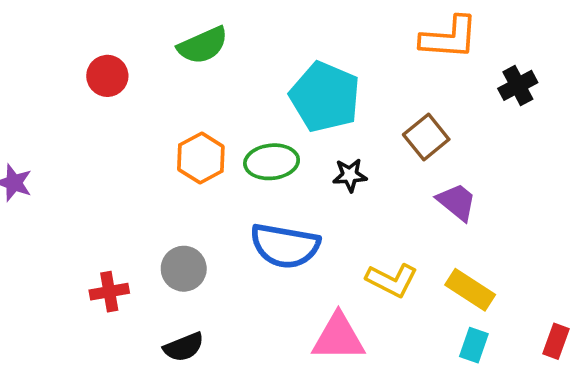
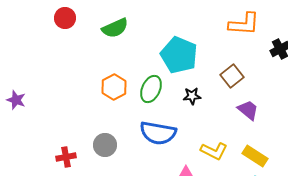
red circle: (107, 76) -> (65, 18), moved
green ellipse: (272, 162) -> (151, 89), turned -60

